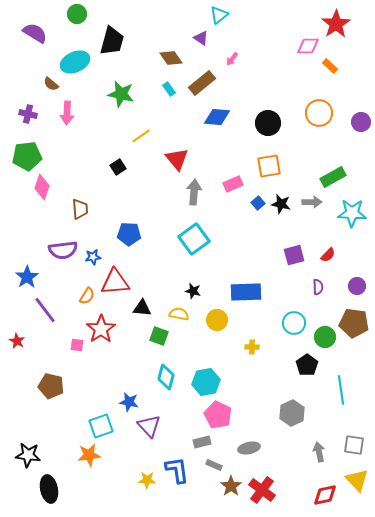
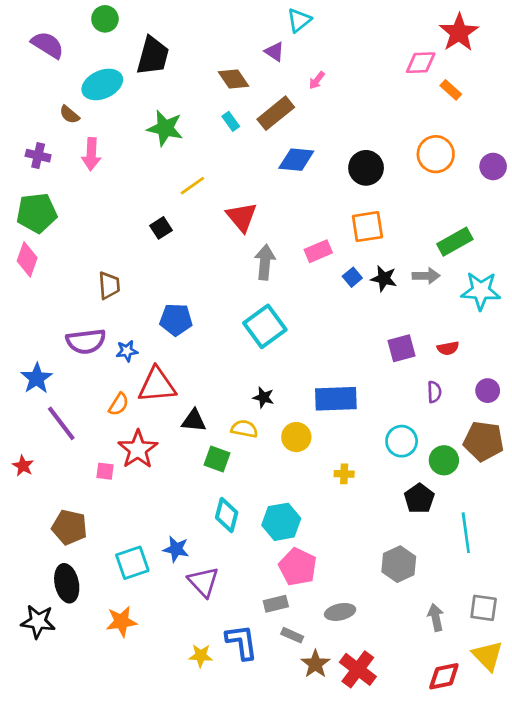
pink diamond: (42, 187) -> (27, 259), moved
red semicircle: (328, 255) -> (448, 348), turned 35
cyan square: (101, 426) -> (132, 563), moved
black ellipse: (49, 489) -> (67, 583), moved

